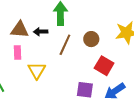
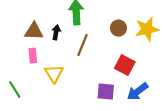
black arrow: (41, 32) -> (56, 32), turned 104
brown circle: (91, 39) -> (118, 28), moved

